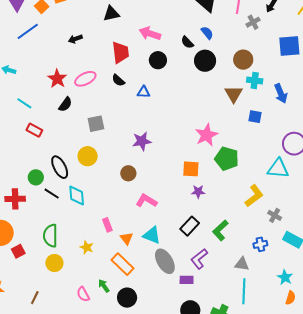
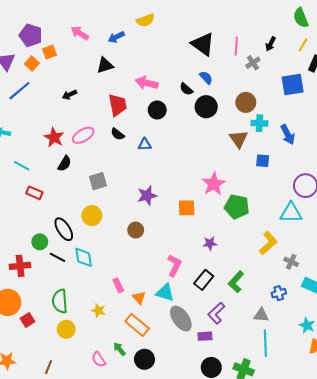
orange square: (191, 169) -> (187, 208), moved
pink L-shape: (146, 201) -> (174, 265), moved, turned 90

